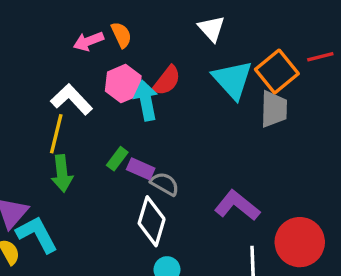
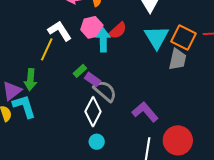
orange square: (277, 72) -> (183, 38), turned -35
green arrow: (62, 173) -> (30, 80), moved
gray semicircle: (165, 184) -> (105, 91), size x1.4

